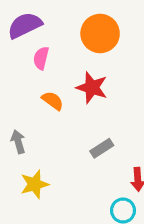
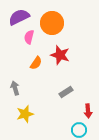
orange circle: (100, 33) -> (52, 23), moved
orange semicircle: (53, 101) -> (36, 63), turned 88

